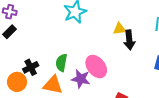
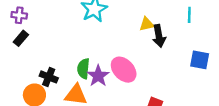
black cross: (31, 67) -> (49, 77), turned -35
purple star: (81, 79) -> (98, 76), moved, turned 30

